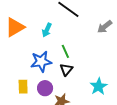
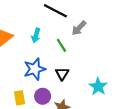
gray arrow: (105, 27) -> (79, 28), moved
green line: (65, 51) -> (61, 45), moved

